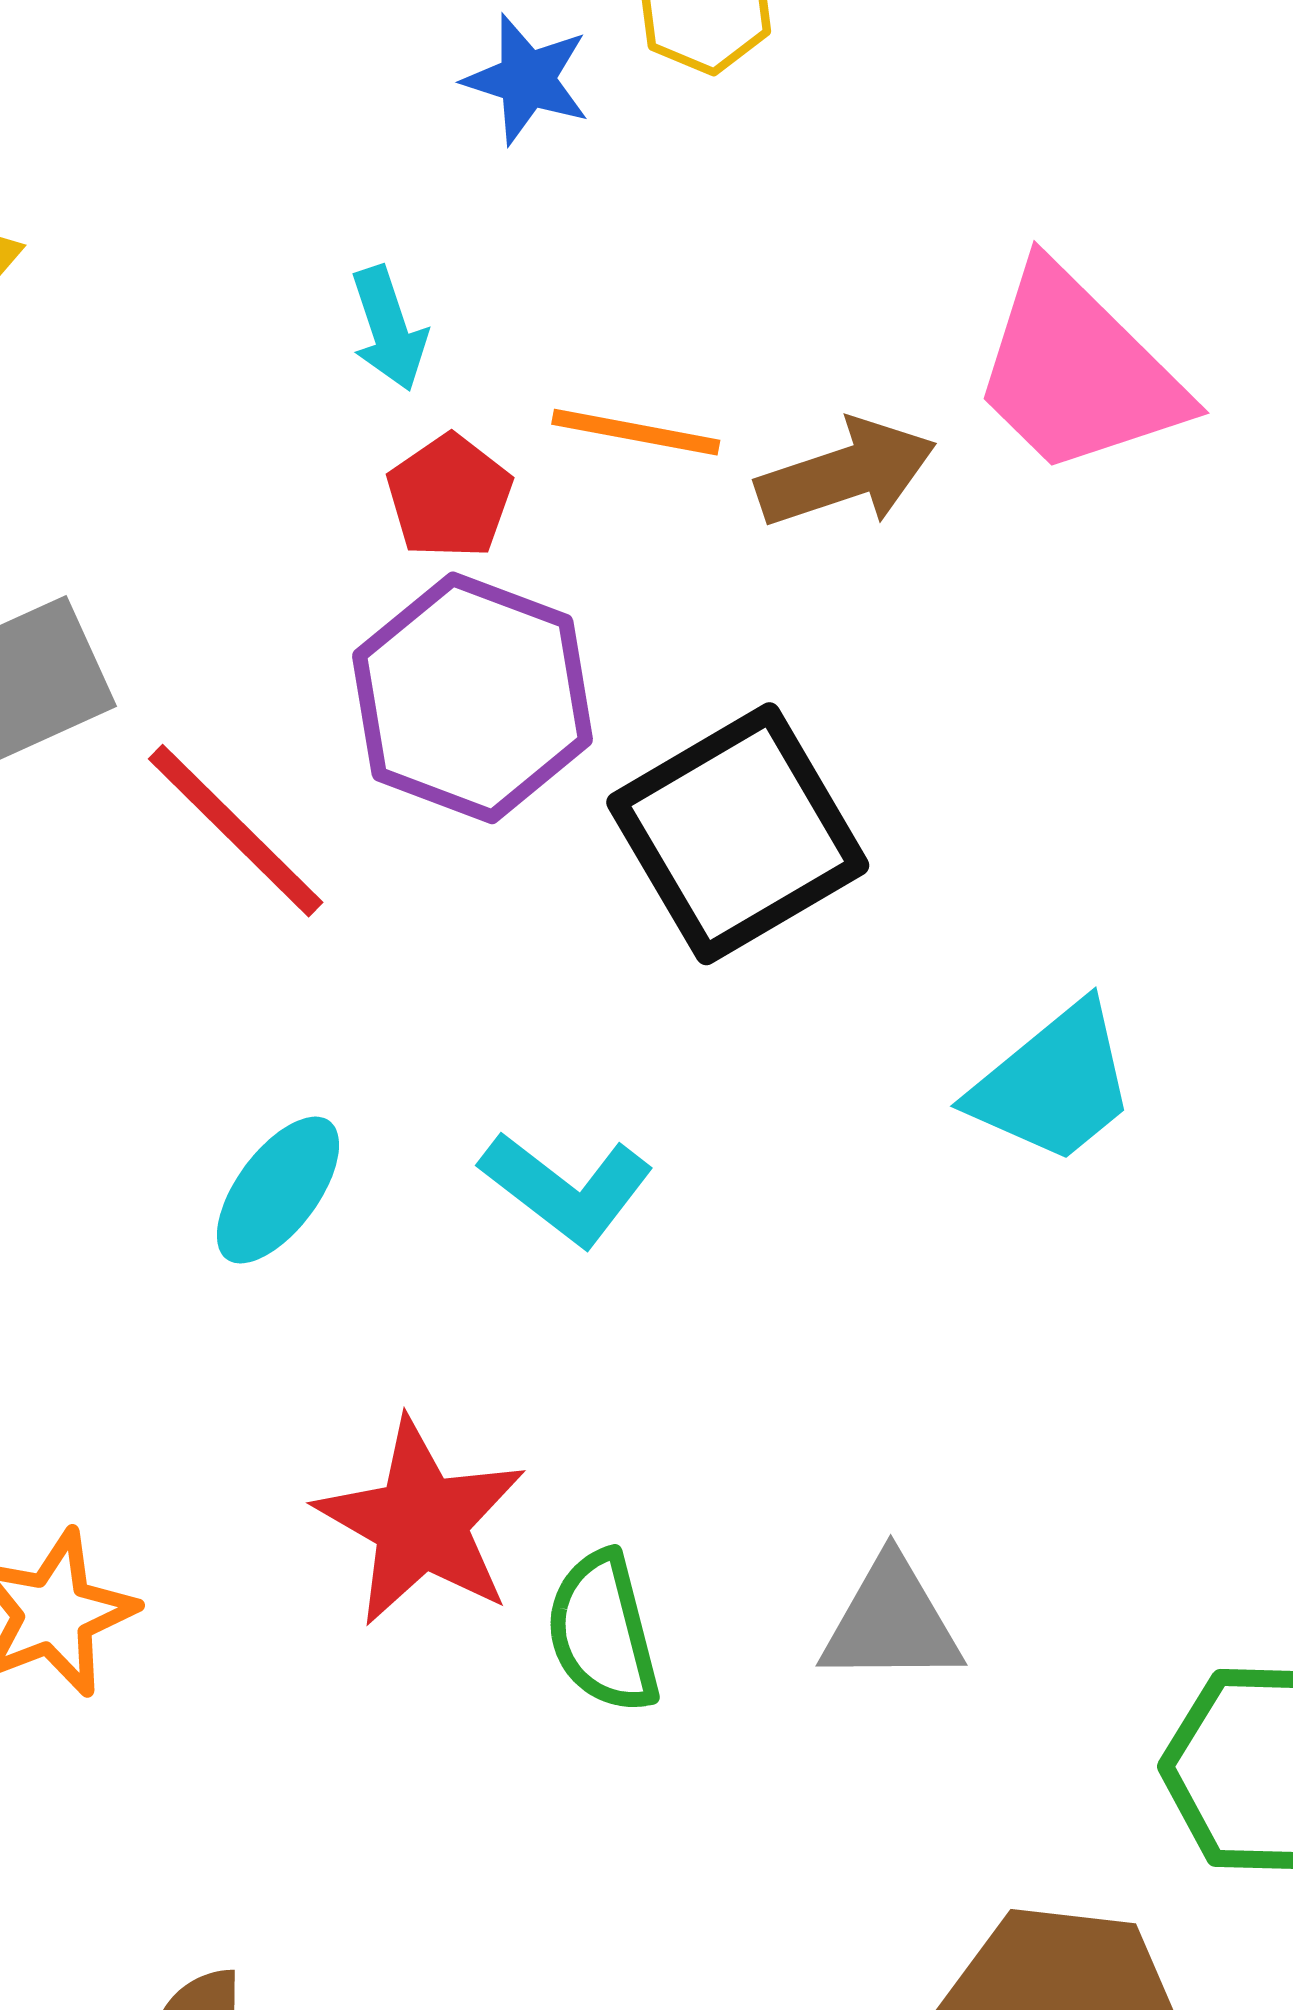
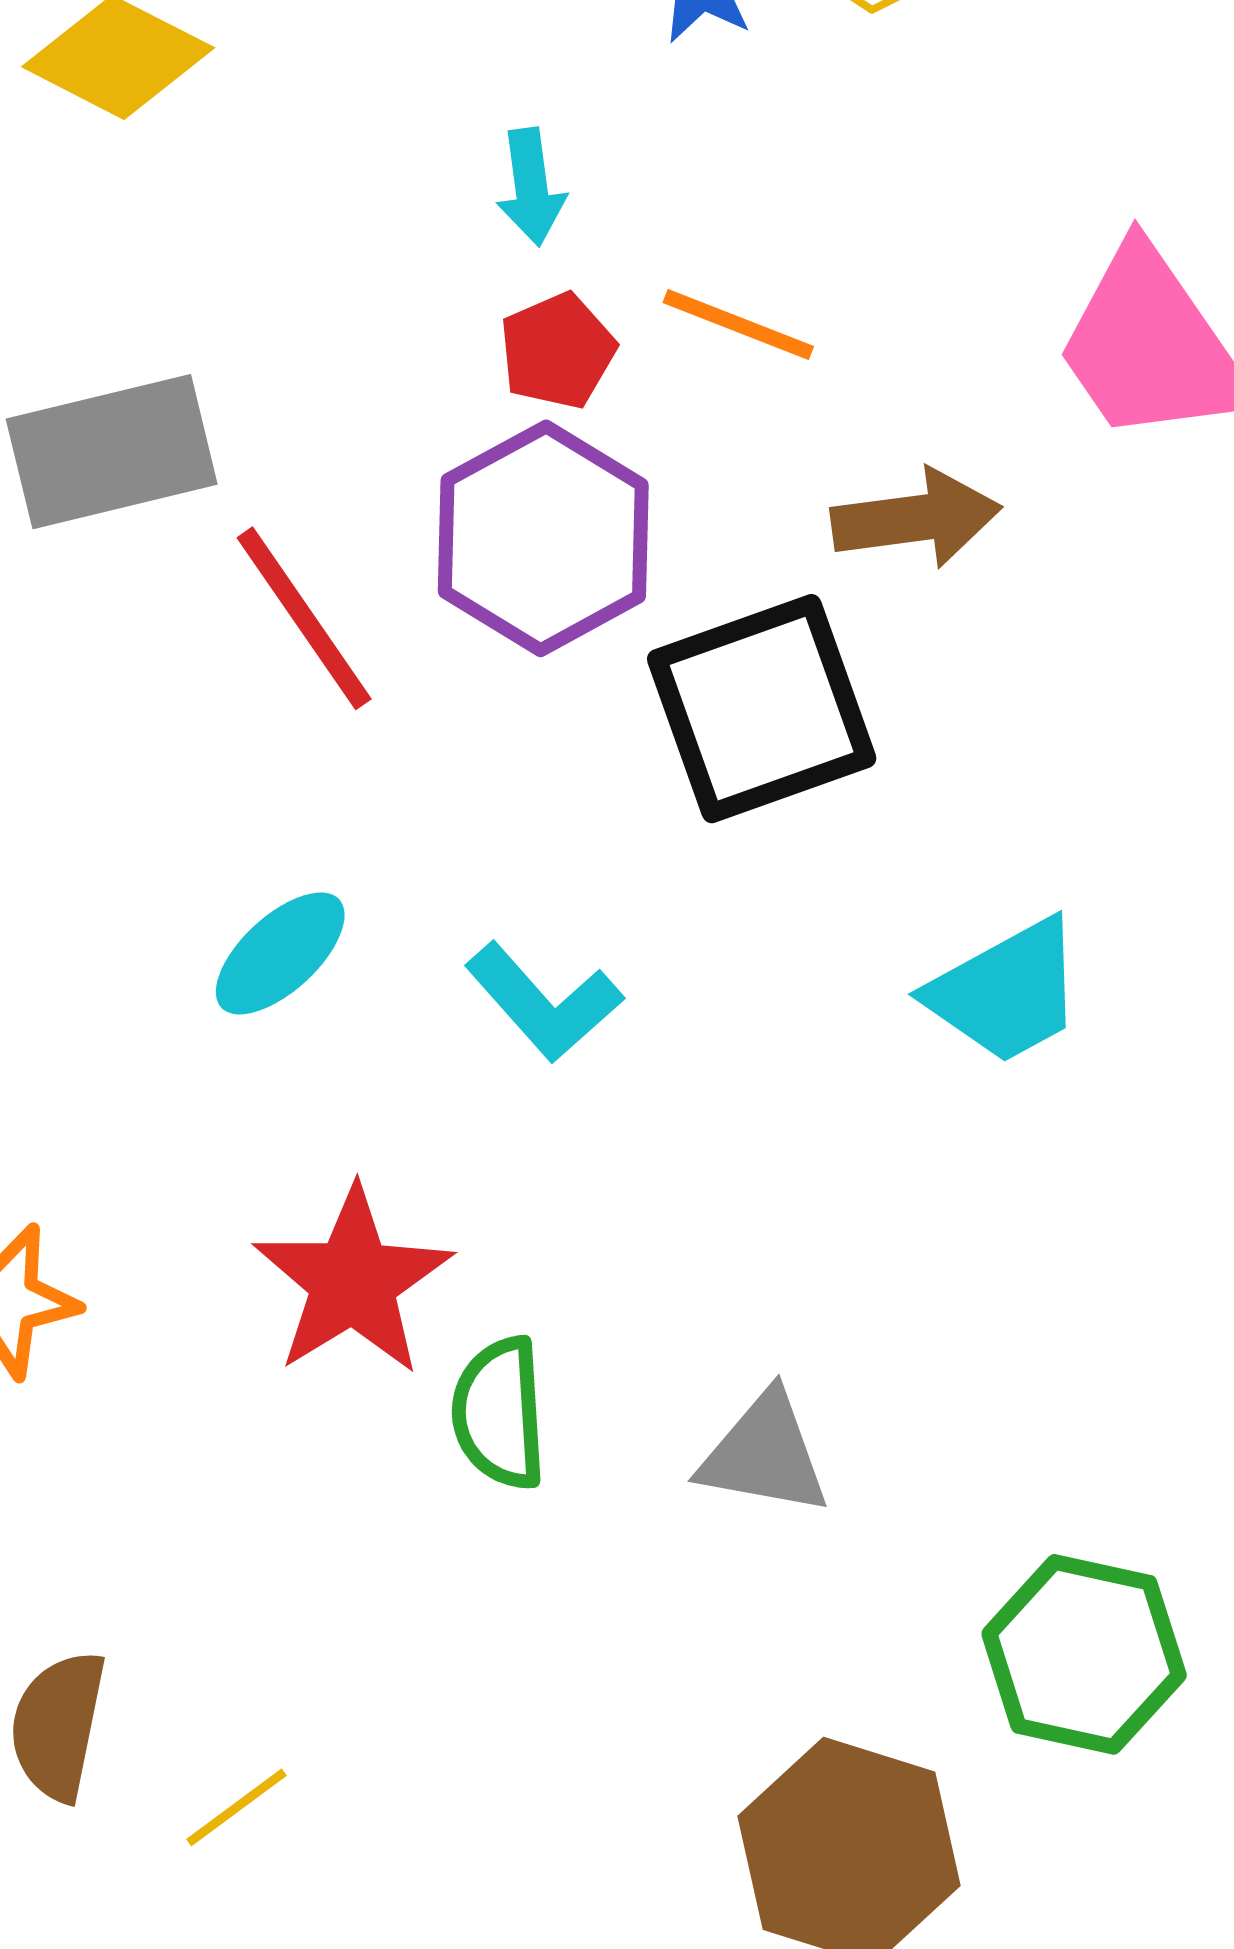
brown arrow: (846, 473) -> (916, 518), moved

